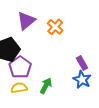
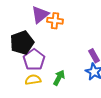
orange cross: (55, 27) -> (55, 21), moved, turned -35

